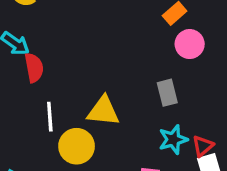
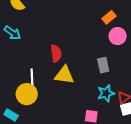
red semicircle: (34, 68) -> (56, 53), moved
yellow circle: (77, 146) -> (27, 94), moved

